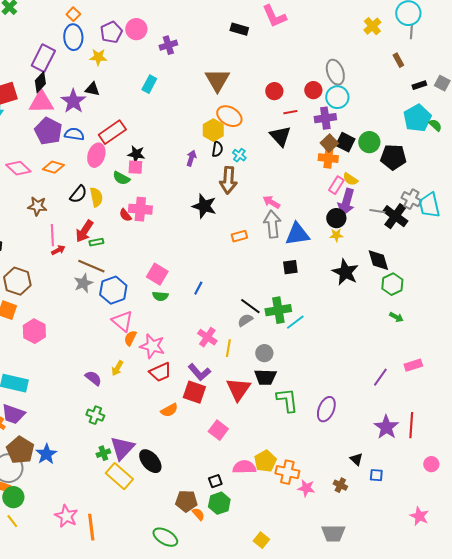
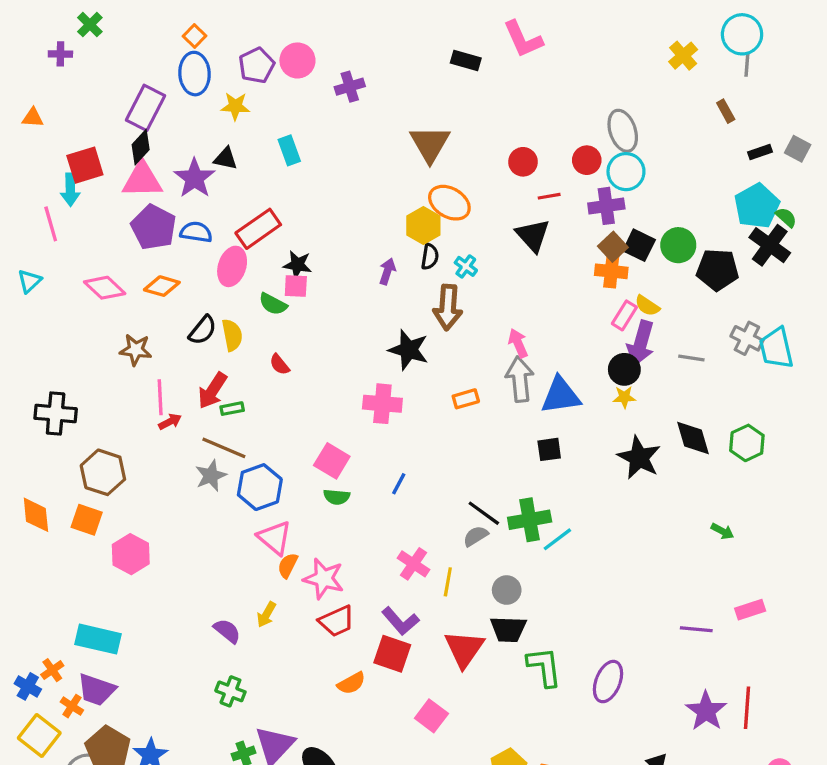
cyan rectangle: (149, 84) -> (289, 150), moved, turned -48
pink arrow: (271, 202) -> (518, 343), turned 36
pink cross: (140, 209) -> (382, 404), moved
black cross: (395, 216) -> (770, 245), moved
green hexagon: (392, 284) -> (747, 443), moved
purple line: (380, 377) -> (696, 629), turned 60

